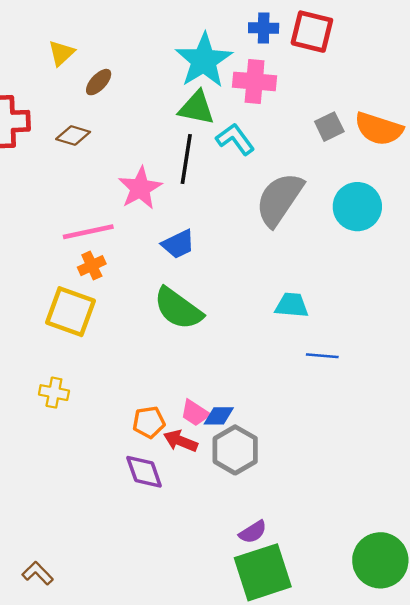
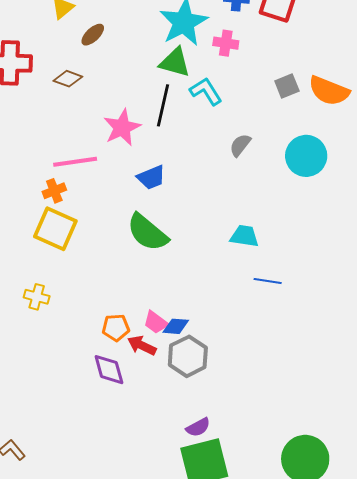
pink cross: (255, 81) -> (226, 43), size x0.7
gray semicircle: (279, 199) -> (240, 145), size x0.5
orange cross: (92, 266) -> (54, 191), moved

